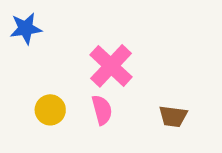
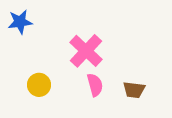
pink semicircle: (102, 110) -> (95, 85), moved

